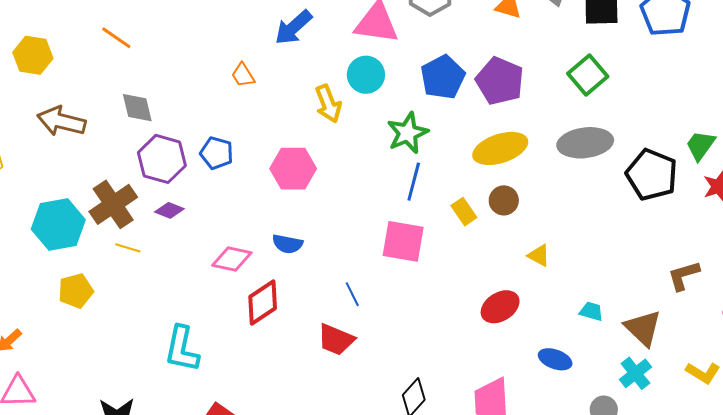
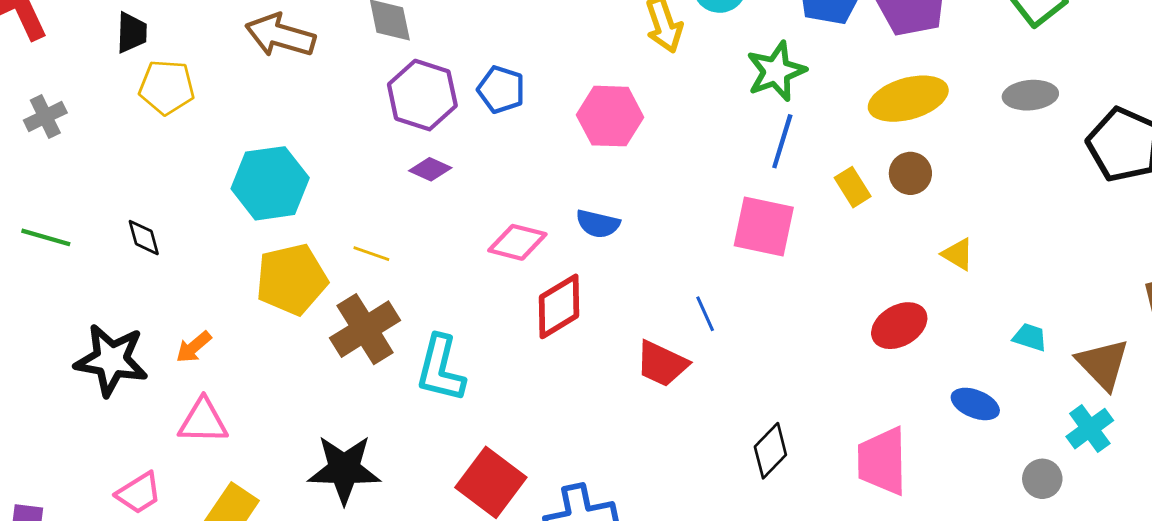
gray ellipse: (585, 143) -> (1030, 95), size x0.7
brown cross: (113, 204) -> (365, 329), moved
yellow line: (128, 248) -> (371, 254), moved
yellow pentagon: (76, 291) -> (292, 279), size x1.4
blue line: (352, 294) -> (705, 314), moved

